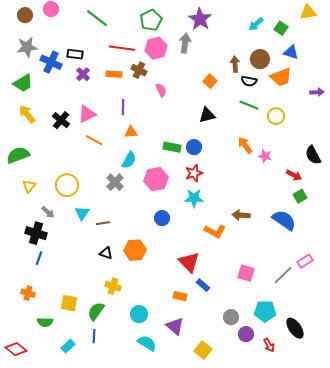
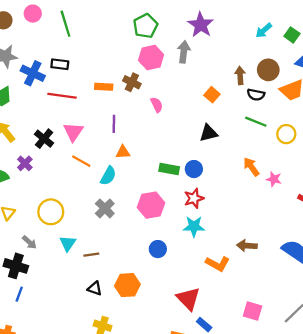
green line: (97, 18) -> (65, 24), moved, turned 35
red line: (122, 48) -> (62, 96), moved
purple cross: (83, 74) -> (25, 163), moved
pink triangle: (87, 114) -> (73, 132), turned -30
cyan semicircle: (129, 160) -> (108, 176), moved

